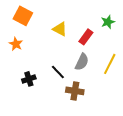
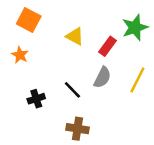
green star: (108, 22) -> (135, 27), size x1.5
brown cross: (75, 91) -> (77, 129), moved

